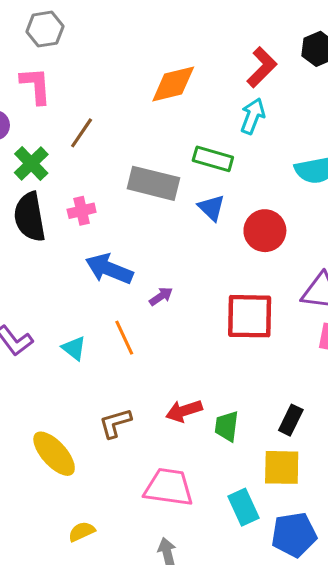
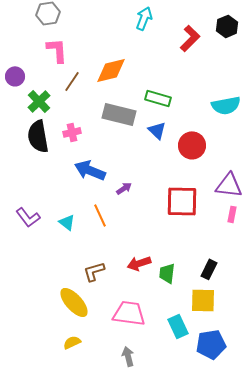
orange diamond: (173, 84) -> (111, 70), moved
pink L-shape: (36, 86) -> (57, 50), moved
cyan arrow: (253, 116) -> (144, 18), moved
yellow ellipse: (54, 454) -> (74, 302), moved

